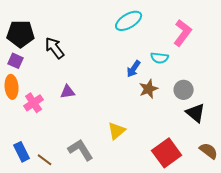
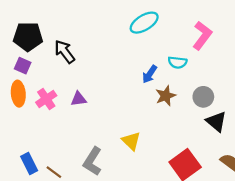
pink cross: (34, 103) -> (46, 99), moved
yellow triangle: (117, 131) -> (131, 141), turned -36
gray L-shape: (81, 150) -> (93, 161), turned -116

